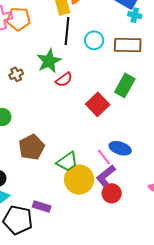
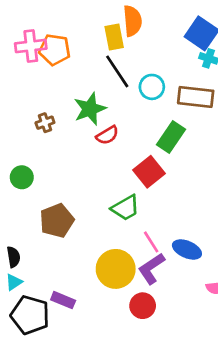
black line: (67, 31) -> (117, 71), turned -44
green rectangle: (125, 85) -> (171, 137), moved
blue ellipse: (120, 148) -> (187, 249), moved
green trapezoid: (67, 162) -> (125, 208), moved
red circle: (112, 193) -> (143, 306), moved

